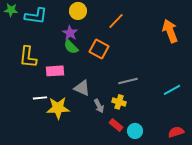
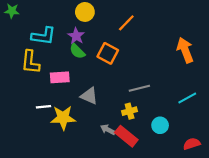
cyan L-shape: (36, 16) -> (43, 36), moved
orange arrow: (170, 31) -> (185, 50), moved
yellow cross: (119, 102) -> (130, 111), turned -32
gray arrow: (99, 106) -> (108, 130), moved, turned 144
red rectangle: (116, 125) -> (126, 136), size x1.5
cyan circle: (135, 131) -> (160, 125), moved

